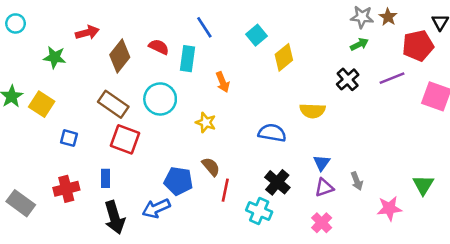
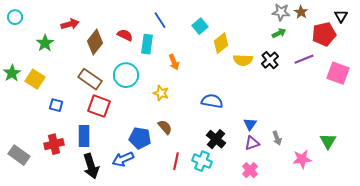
green star: (55, 57) -> (45, 43), turned 30
yellow semicircle: (312, 111) -> (243, 60), moved
blue rectangle: (105, 178) -> (84, 136), size x1.5
red line: (225, 190) -> (176, 161), moved

